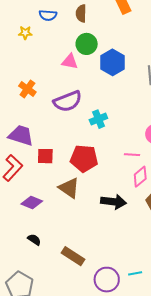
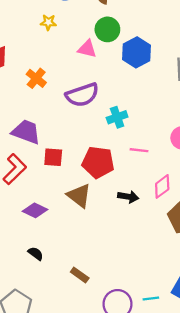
yellow star: (25, 33) -> (48, 22), moved
pink line: (132, 155) -> (139, 150), moved
black arrow: (114, 202) -> (128, 197), moved, size x0.7
brown rectangle: (73, 256) -> (80, 275), size x0.7

